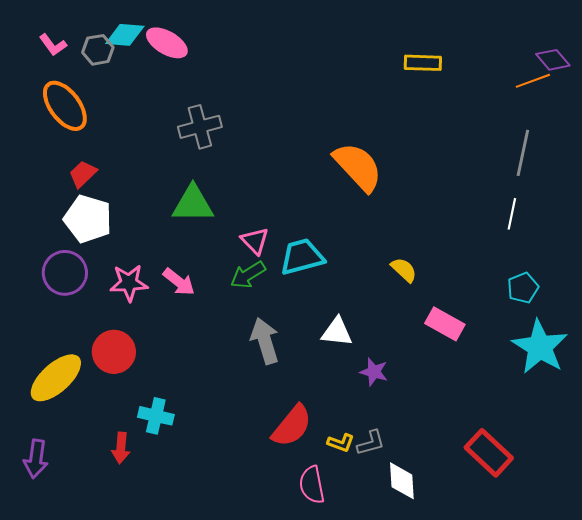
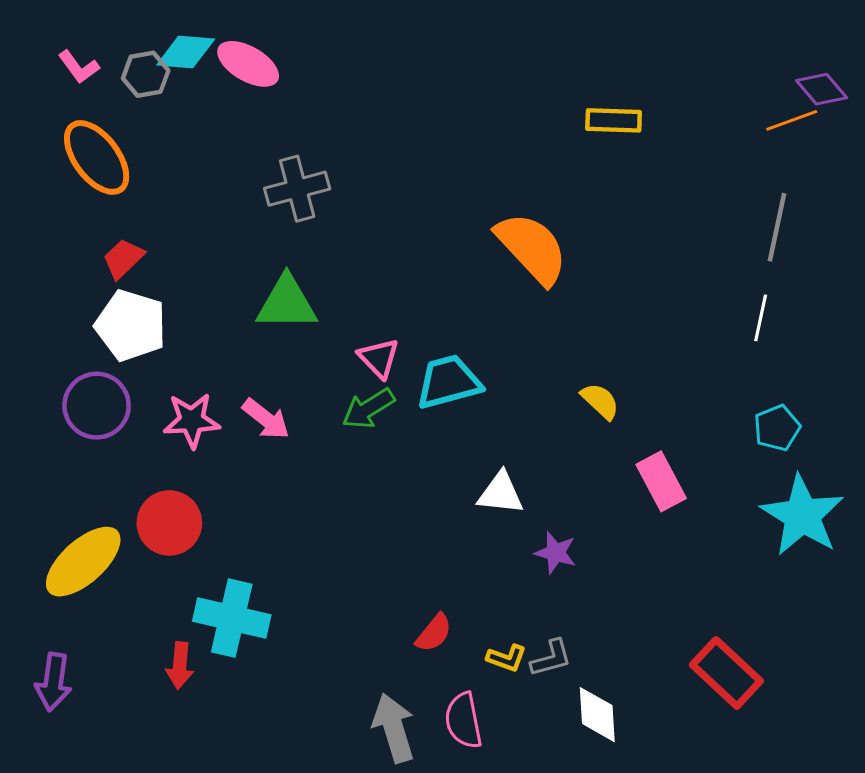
yellow rectangle: (423, 63) -> (614, 120), moved
pink rectangle: (445, 324) -> (661, 481), turned 33
gray arrow: (265, 341) -> (394, 728), moved
cyan cross: (156, 416) -> (232, 618), size x1.4
red semicircle: (292, 426) -> (434, 633), size x0.6

